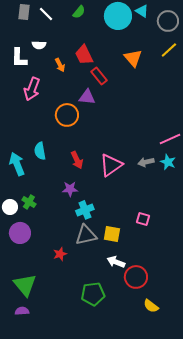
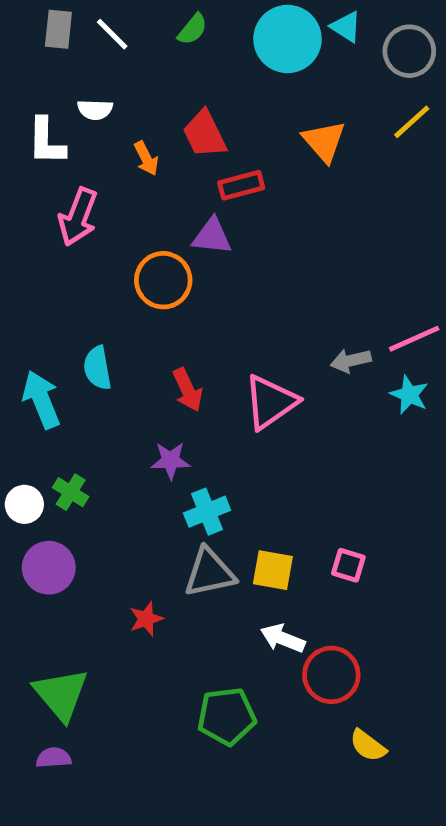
red rectangle: (99, 76) -> (241, 185), turned -66
gray arrow: (146, 162) -> (351, 361), moved
pink square: (143, 219) -> (348, 565), moved

